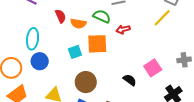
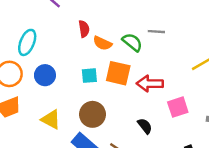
red arrow: (123, 29) -> (150, 84), moved, size x1.5
cyan ellipse: (33, 39) -> (27, 42), moved
pink square: (153, 68) -> (178, 107), moved

